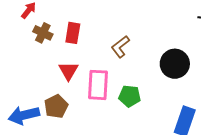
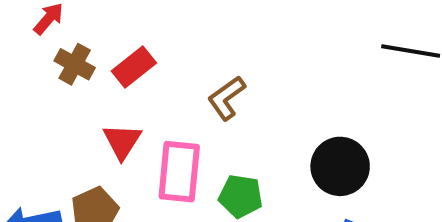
red rectangle: (73, 33) -> (134, 67), turned 40
black circle: (175, 64) -> (340, 166), moved

